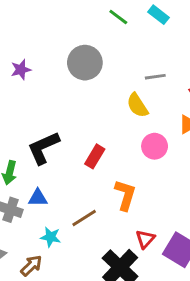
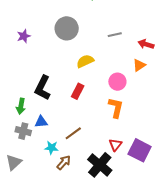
yellow semicircle: (137, 105) -> (85, 61), moved, turned 102
black L-shape: (43, 148) -> (43, 88), turned -35
orange L-shape: (125, 195) -> (116, 108), moved
brown arrow: (31, 266) -> (64, 162), moved

